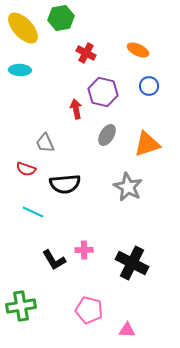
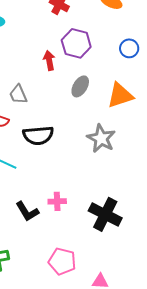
blue circle: (149, 86) -> (129, 48), moved

